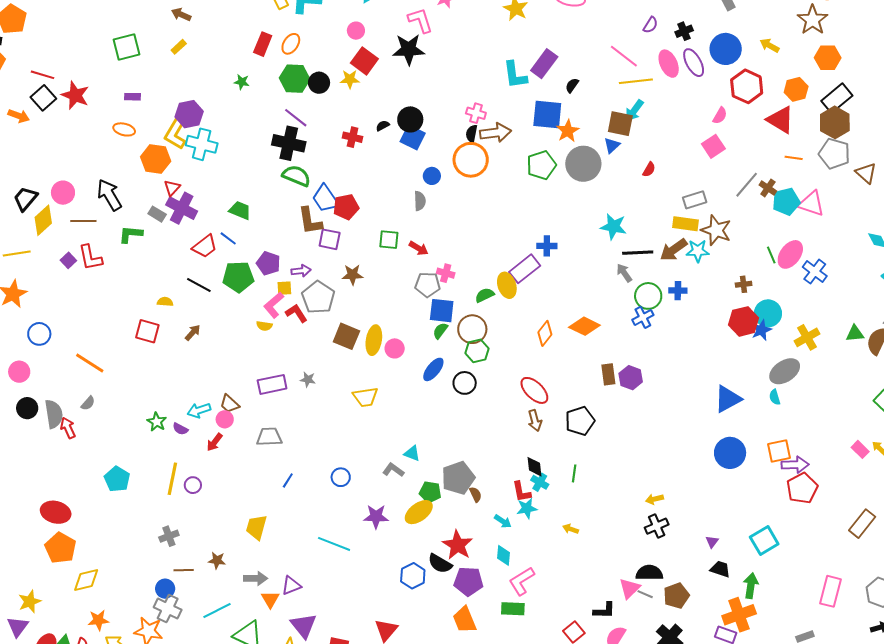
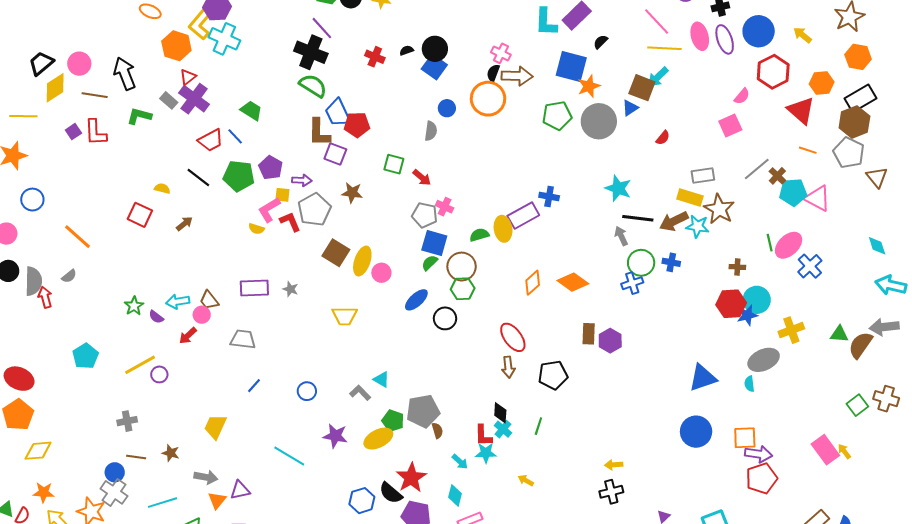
pink rectangle: (860, 449) -> (825, 450), size x1.6
yellow line: (172, 479) -> (140, 365), turned 40

